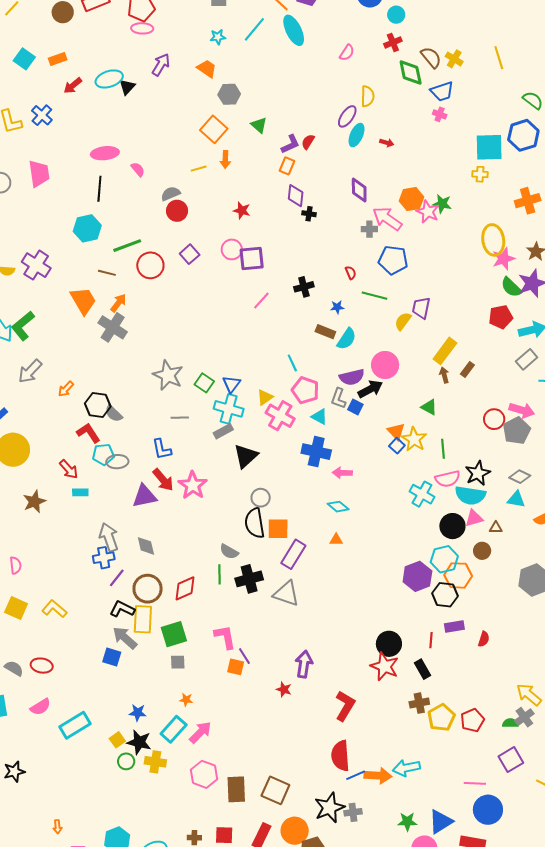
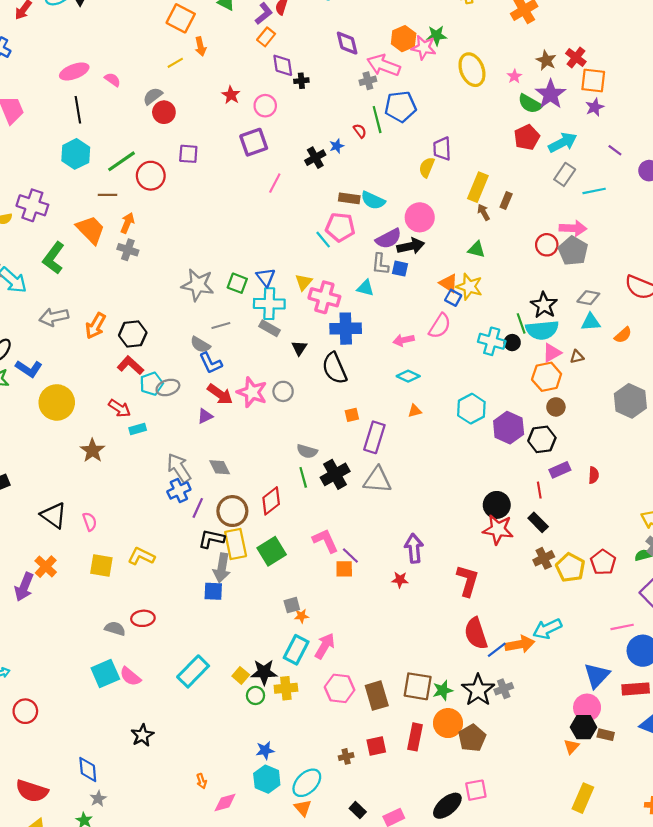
orange rectangle: (287, 166) -> (266, 37), turned 30
red star: (242, 211) -> (231, 95), turned 30
yellow ellipse: (493, 240) -> (472, 70), moved
pink circle: (232, 249) -> (265, 106), moved
purple square: (190, 254) -> (188, 154), turned -30
pink star: (504, 259) -> (514, 76), size x0.6
green line: (374, 296) -> (377, 120), moved, turned 75
blue star: (337, 307) -> (337, 146), moved
green L-shape: (23, 326) -> (54, 258), moved
gray cross: (113, 327) -> (128, 250), size x0.7
cyan semicircle: (347, 339) -> (373, 200), turned 95
gray arrow: (30, 371) -> (54, 317), turned 48
orange arrow: (66, 389) -> (95, 326), size x1.4
black arrow: (370, 389) -> (411, 246), turned 30
pink pentagon: (305, 390) -> (340, 227), moved
gray semicircle: (114, 414) -> (200, 345), moved
gray rectangle: (223, 431) -> (269, 328), turned 72
green line: (443, 449) -> (521, 323), moved
blue cross: (316, 452) -> (346, 329), moved
black triangle: (246, 456) -> (299, 348), size x0.6
pink semicircle: (448, 479) -> (440, 326), moved, turned -30
purple triangle: (144, 496) -> (205, 416), size x0.6
gray circle: (261, 498) -> (283, 391), moved
black semicircle: (255, 523) -> (334, 368), moved
black circle: (452, 526) -> (512, 343), moved, size x0.6
orange square: (278, 529) -> (352, 415), size x0.6
brown circle: (482, 551) -> (556, 407), moved
cyan hexagon: (444, 559) -> (471, 409), moved
orange hexagon: (458, 575) -> (547, 377), moved
gray arrow: (125, 638) -> (222, 568), turned -108
gray square: (178, 662) -> (292, 605), moved
pink semicircle: (40, 707) -> (130, 676), moved, turned 85
blue star: (138, 713) -> (265, 750), moved
green star: (407, 822) -> (443, 690), moved

